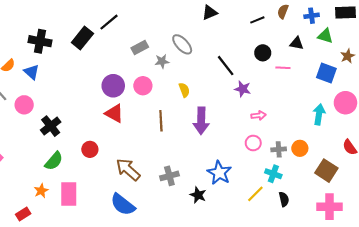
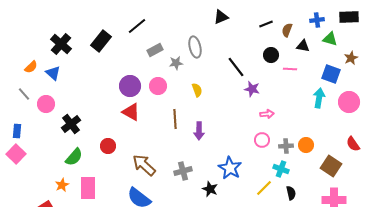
brown semicircle: (283, 12) -> (287, 30), moved
black line: (109, 22) -> (137, 26), moved
black cross: (40, 41) -> (61, 44), turned 30
gray ellipse: (182, 44) -> (195, 47), turned 30
cyan arrow: (319, 114) -> (319, 98), moved
purple arrow: (201, 121) -> (199, 131), moved, size x0.7

